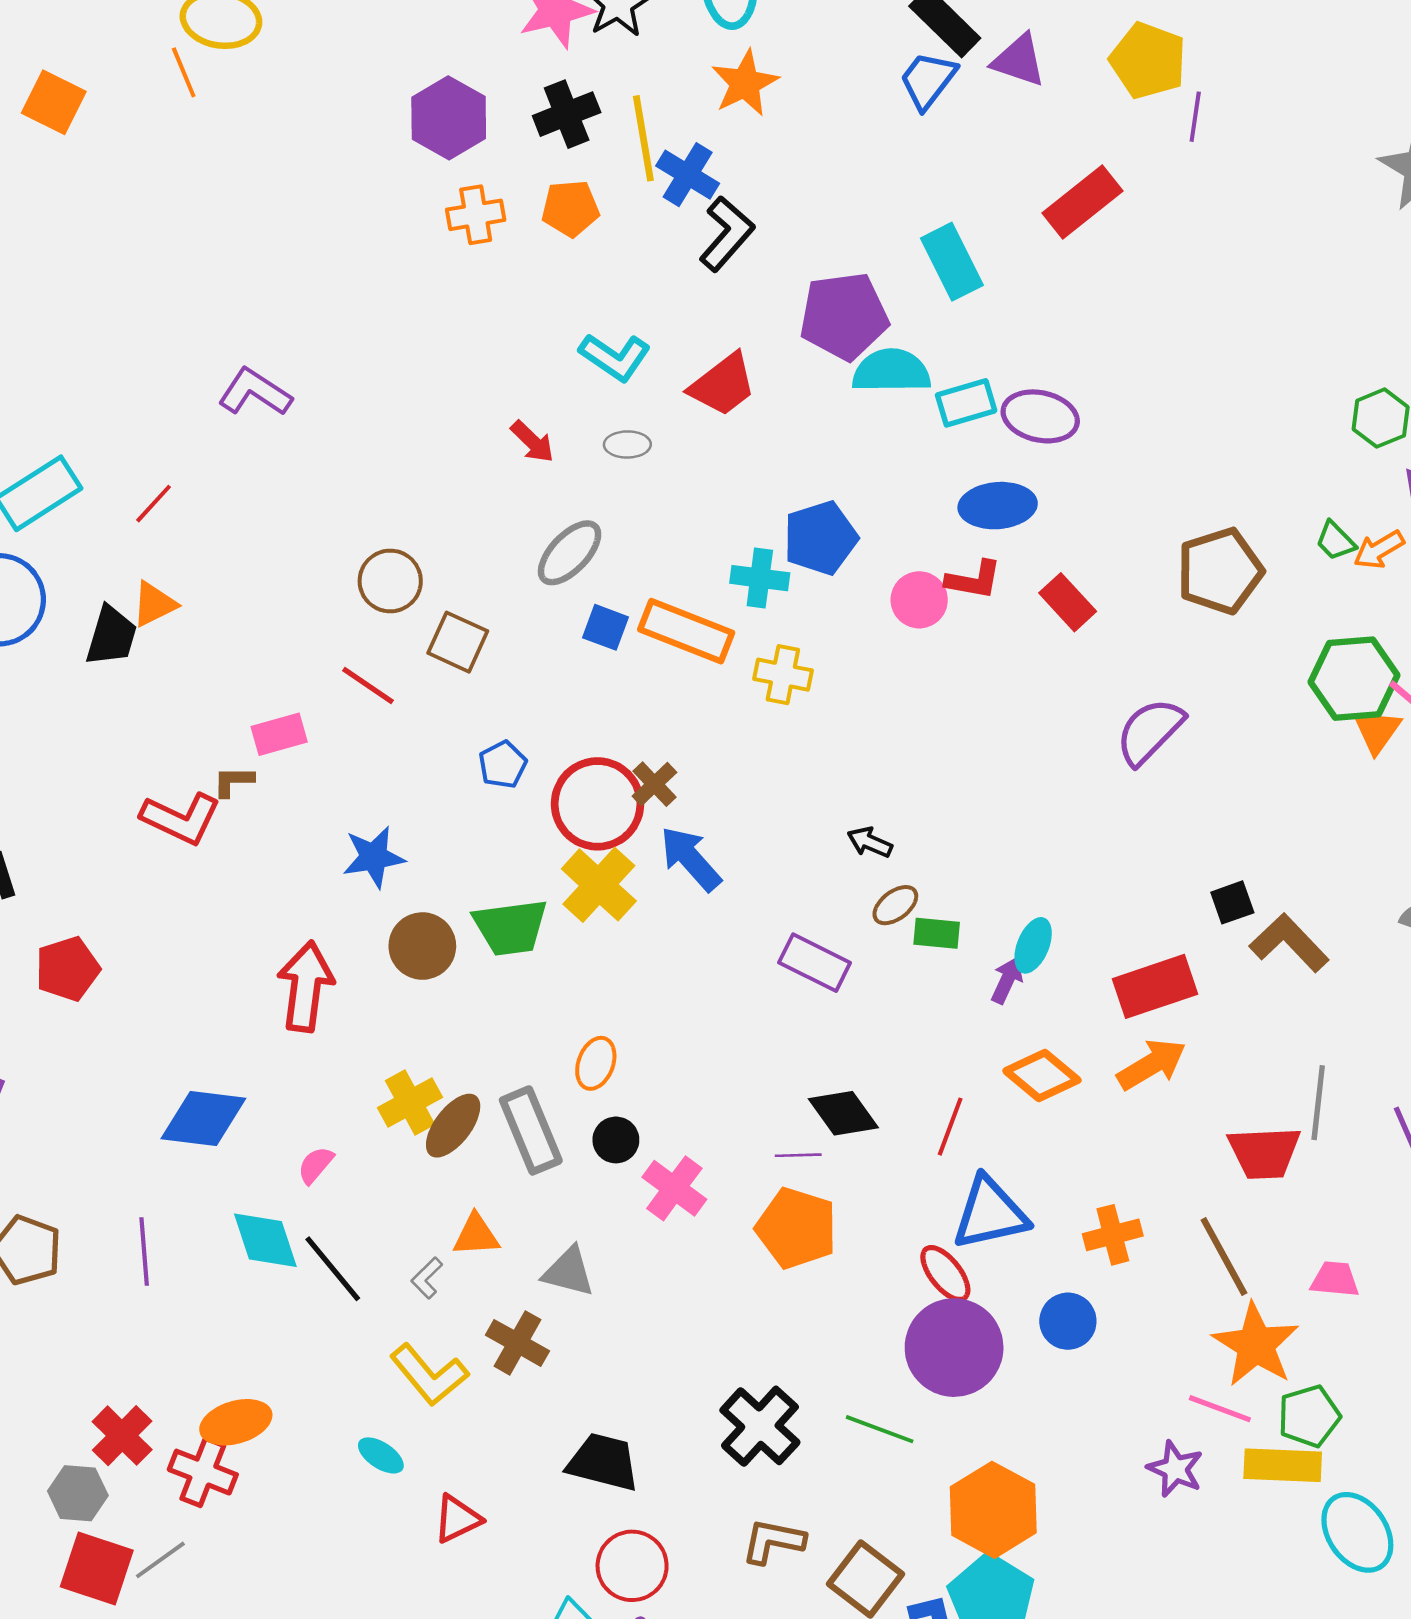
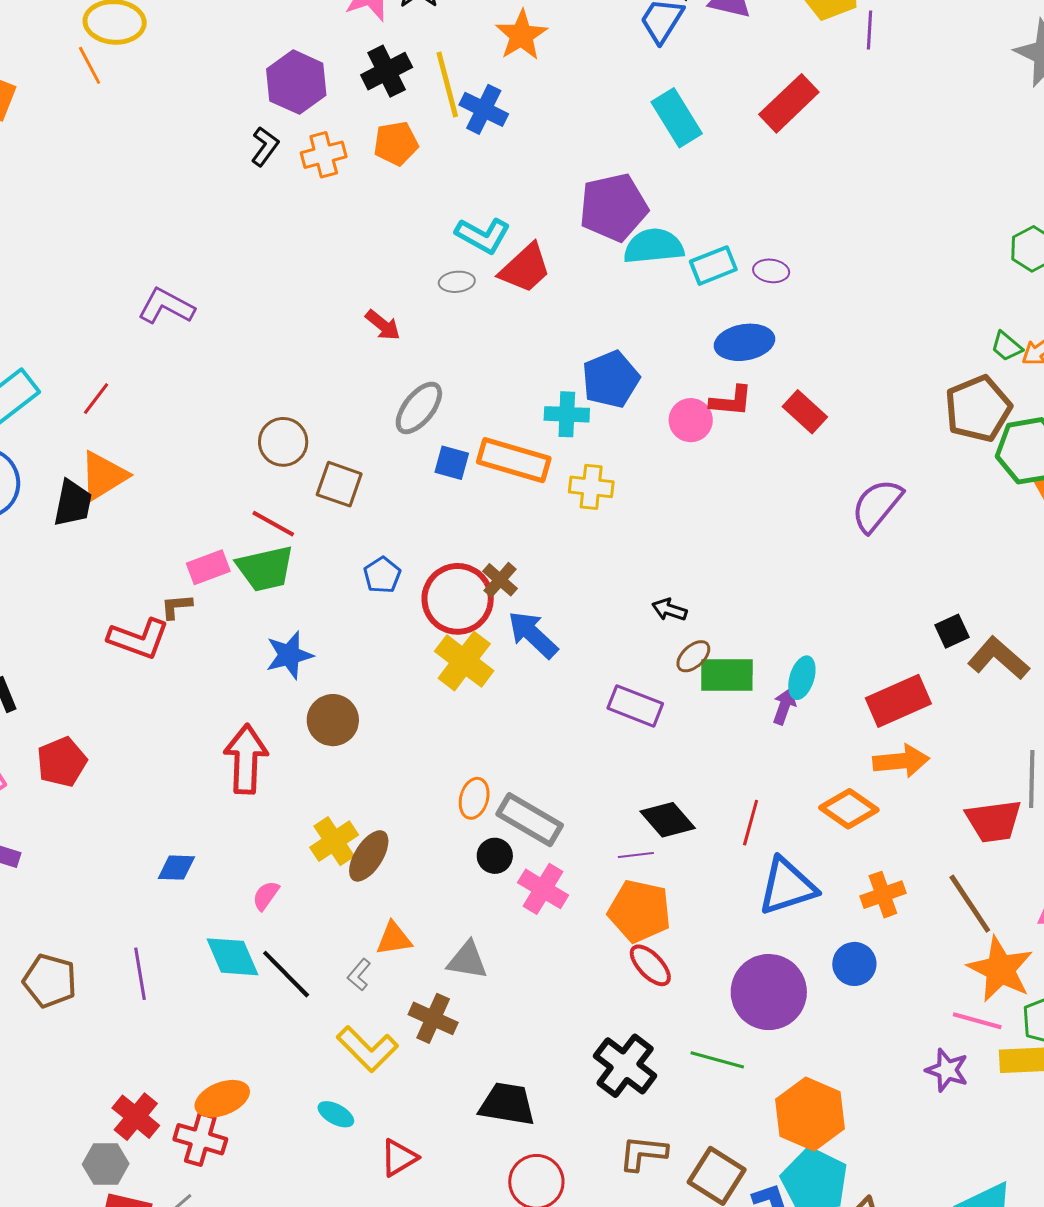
black L-shape: (727, 234) -> (265, 146), moved, size x0.7
cyan rectangle: (952, 262) -> (677, 118), moved
cyan L-shape: (615, 357) -> (483, 235), moved
purple ellipse: (1040, 416) -> (771, 271), size x0.6
gray ellipse: (627, 444) -> (457, 282), moved
brown pentagon: (1220, 571) -> (978, 409), moved
orange triangle: (154, 604) -> (103, 476), size x1.4
green trapezoid: (511, 927) -> (265, 569), moved
green rectangle: (937, 933) -> (727, 675), size x1.5
orange arrow: (1152, 1064) -> (901, 761), turned 30
orange diamond: (1042, 1076) -> (849, 809), moved
blue diamond: (203, 1118) -> (176, 868), size x0.6
gray rectangle: (531, 1130) -> (530, 820), moved, turned -32
red ellipse: (945, 1273) -> (650, 965), moved

